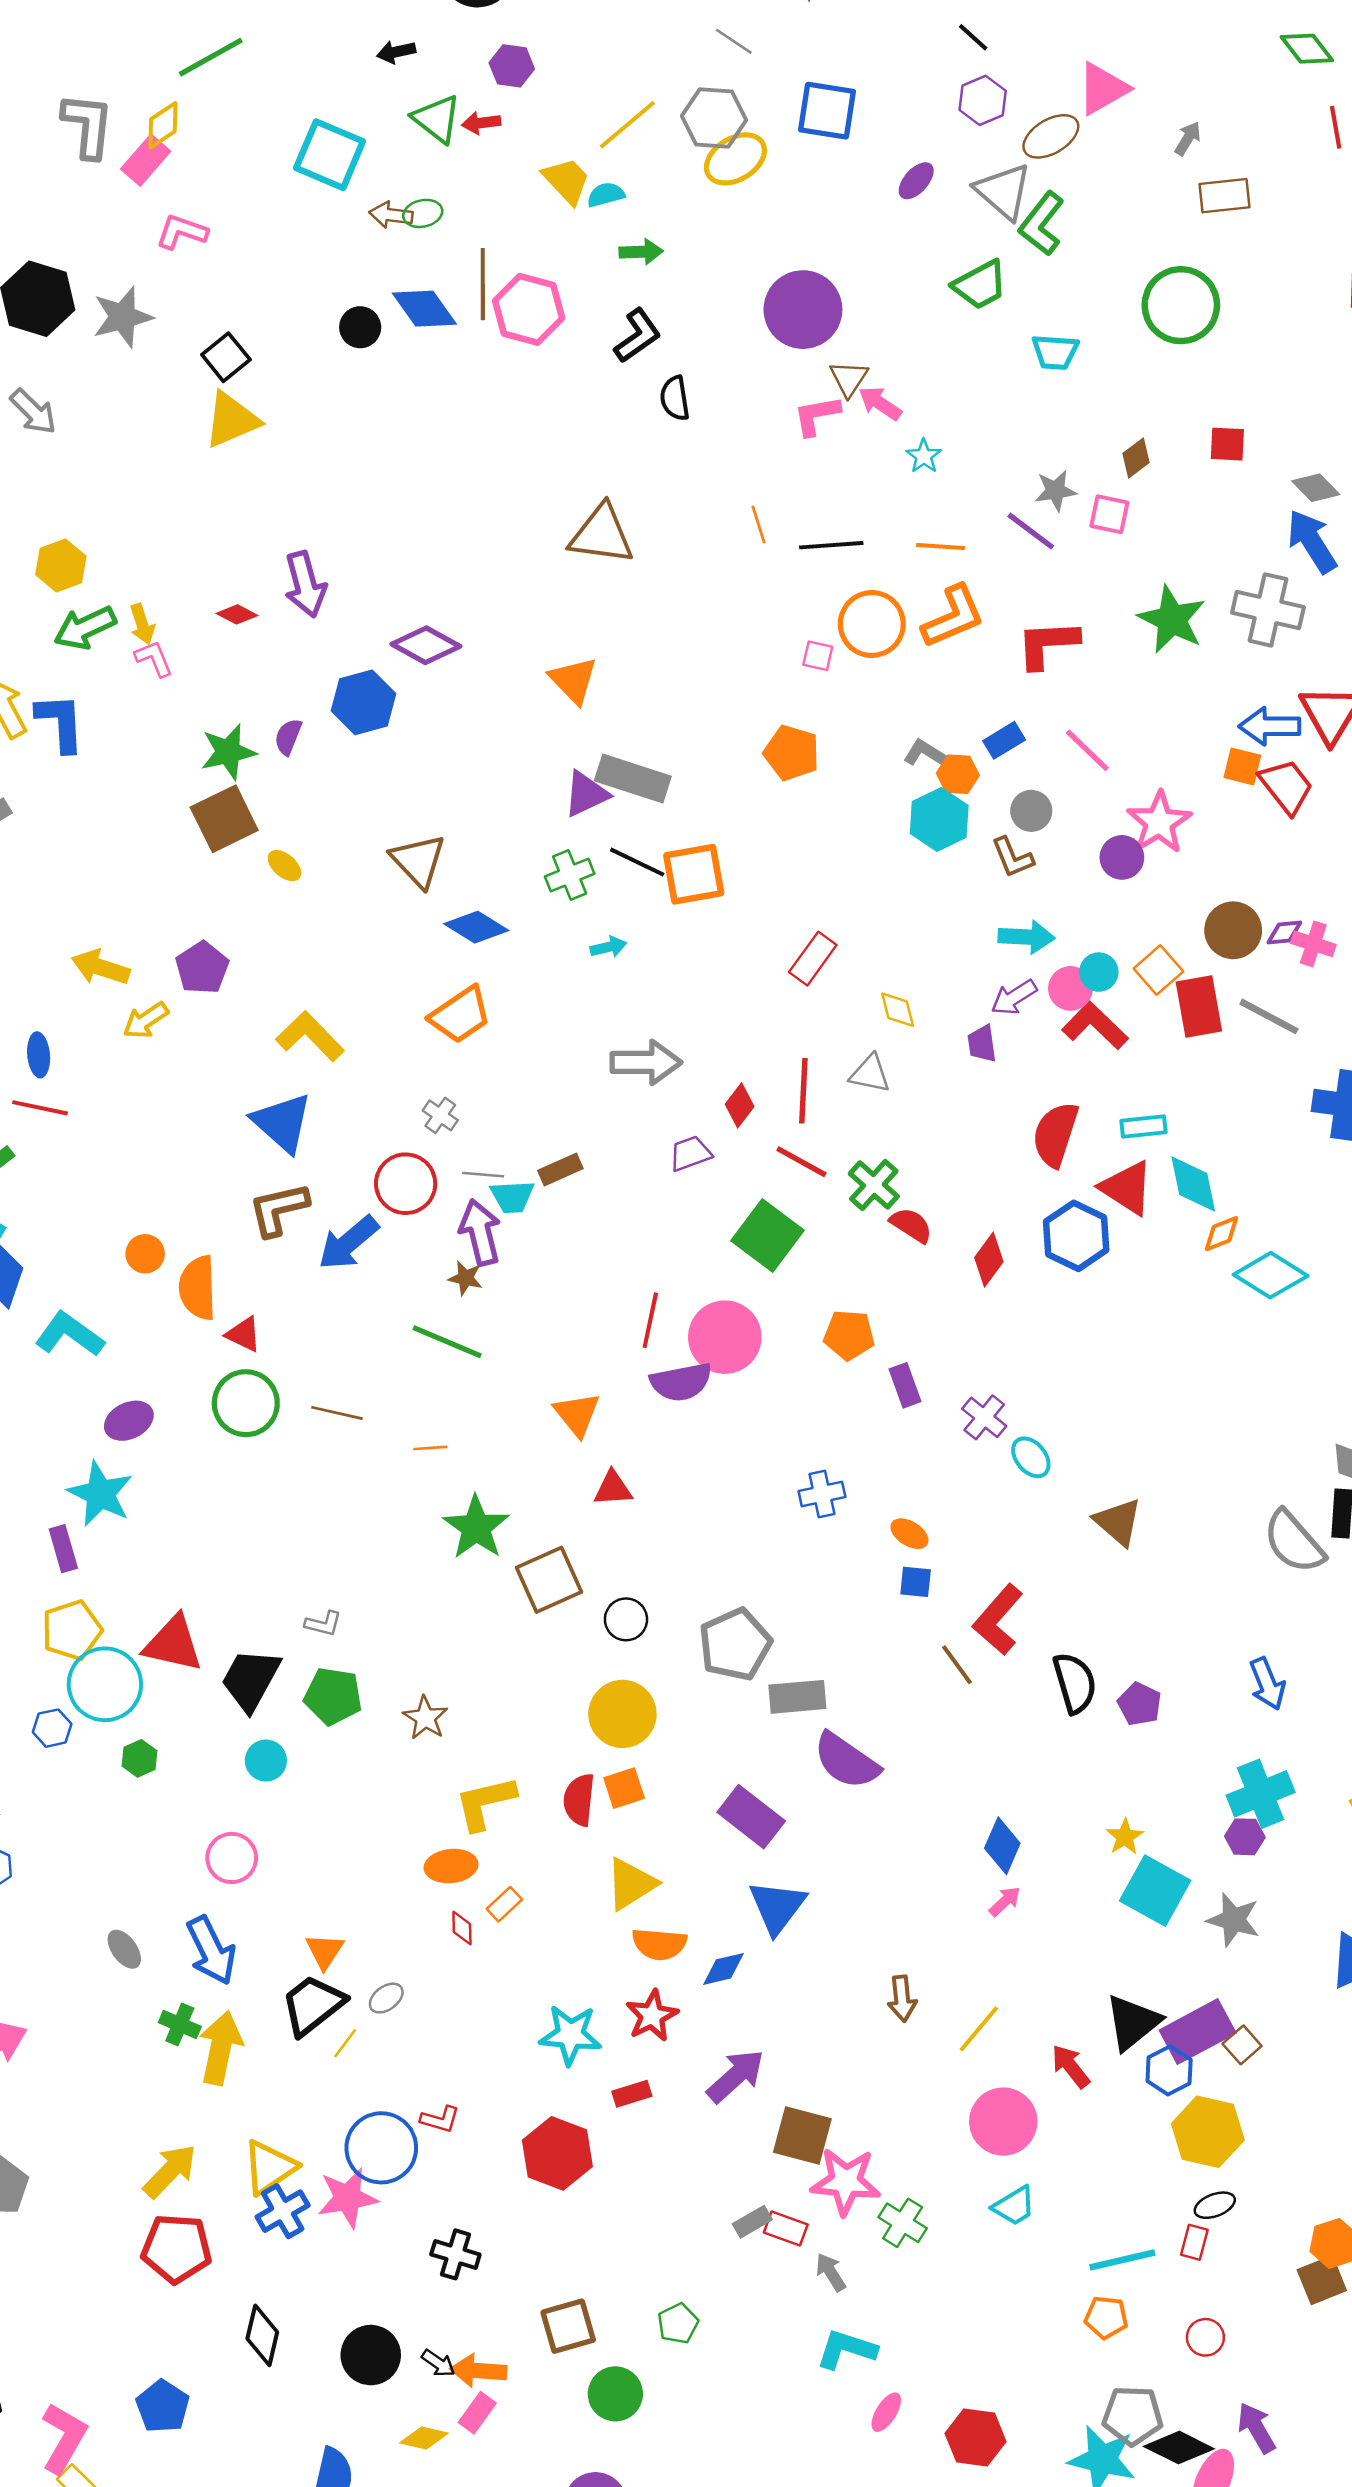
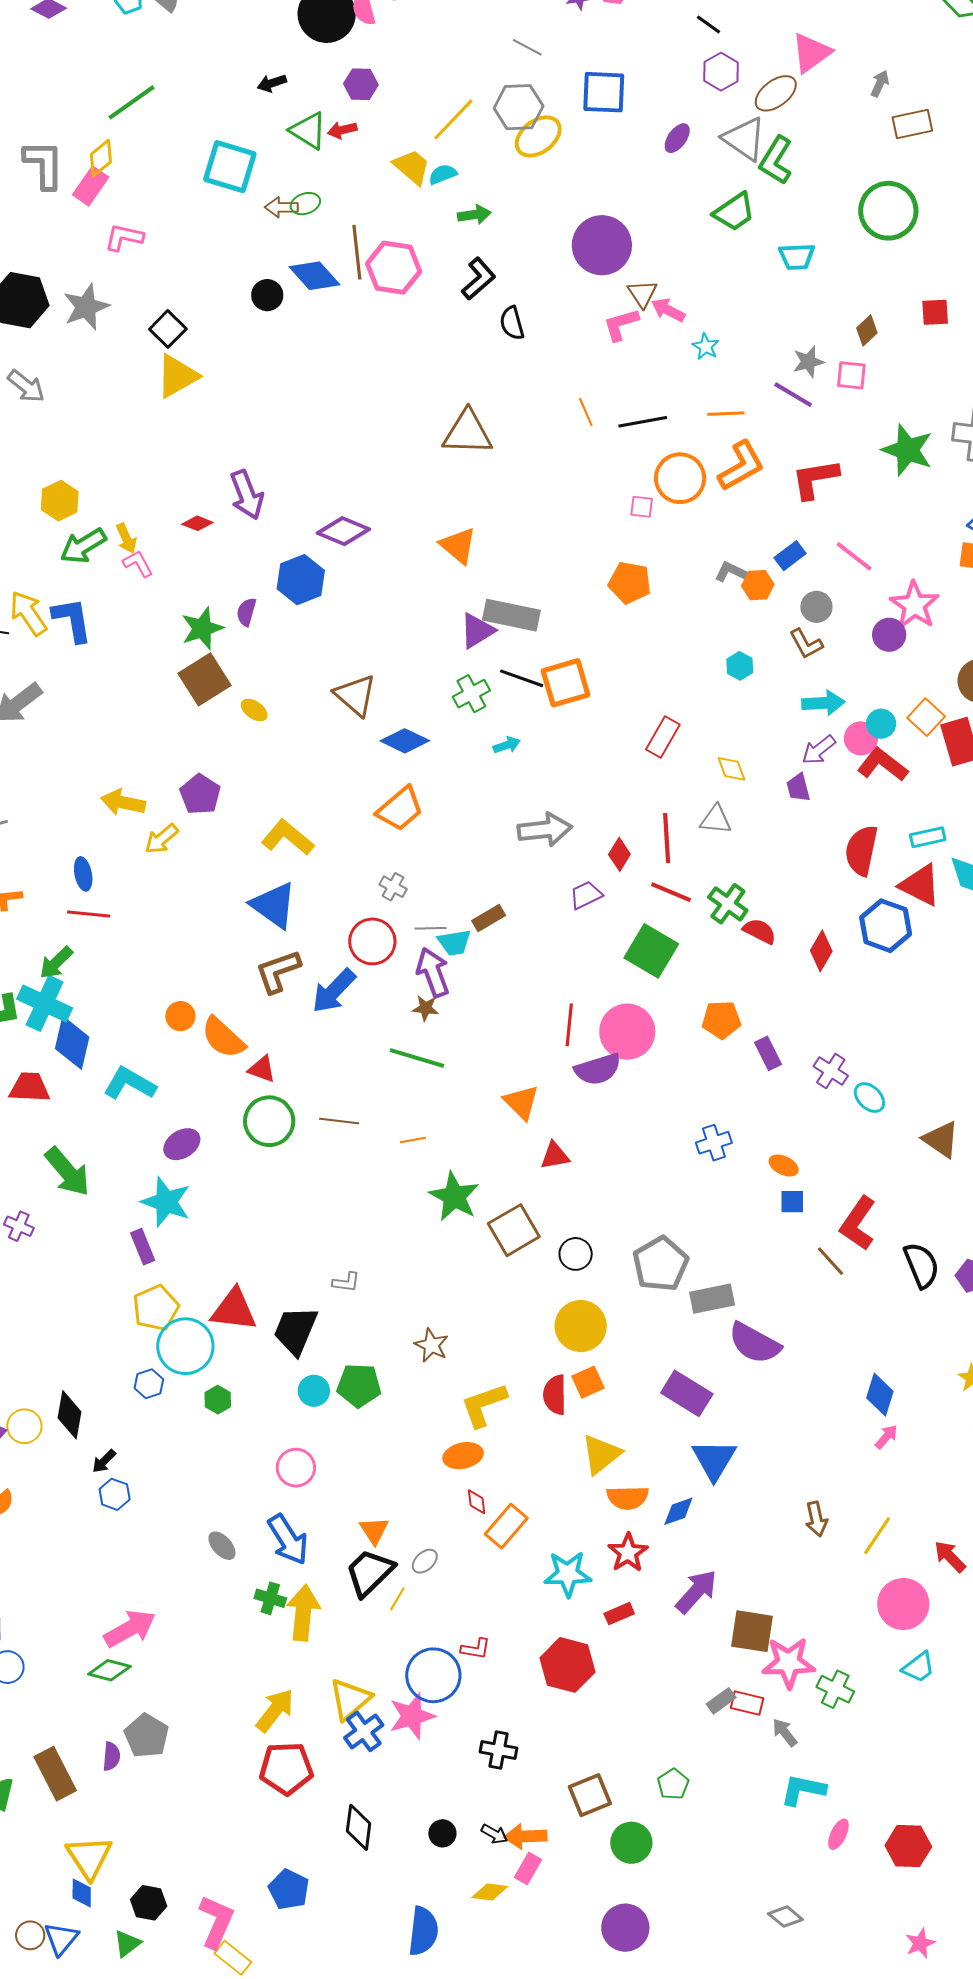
cyan hexagon: (939, 819) -> (740, 666), moved, size x0.6
orange semicircle: (198, 1288) -> (223, 1038), turned -39
green pentagon: (333, 1696) -> (359, 1385), moved
orange rectangle: (504, 1904) -> (506, 1526), moved, size x1.6
black circle: (371, 2355) -> (442, 1833), size x0.6

